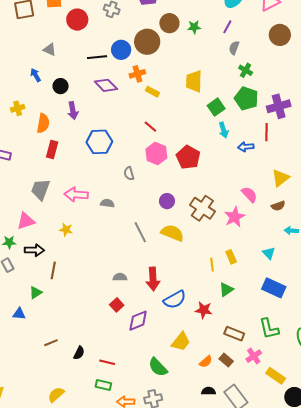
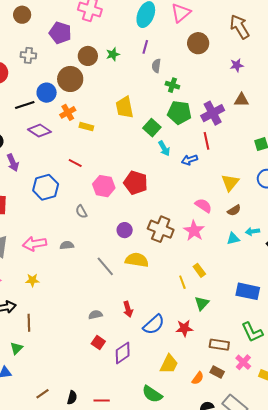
red line: (150, 127) -> (75, 163), moved
cyan triangle: (269, 253) -> (233, 239), moved, turned -48
red arrow: (153, 279) -> (128, 309), size x0.7

